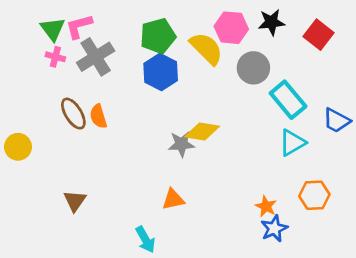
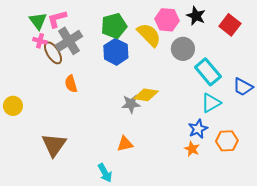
black star: (271, 22) -> (196, 16), turned 30
brown ellipse: (73, 114) -> (53, 53), moved
brown triangle: (75, 201) -> (54, 145), size x1.5
blue star: (274, 228) -> (198, 129), moved

